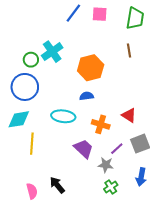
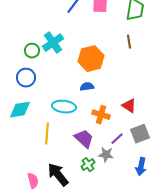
blue circle: (25, 87) -> (26, 78), size x0.7
yellow line: (32, 144) -> (47, 134), moved
black arrow: (57, 185) -> (58, 175), size x1.4
green cross: (111, 187) -> (88, 165), moved

